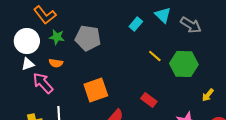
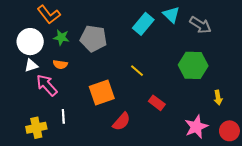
cyan rectangle: (136, 24) -> (143, 24), size x1.5
yellow line: (155, 56) -> (137, 71), moved
yellow arrow: (208, 95) -> (218, 98), turned -48

